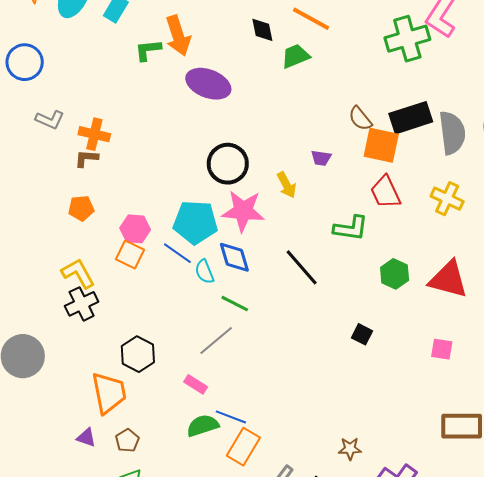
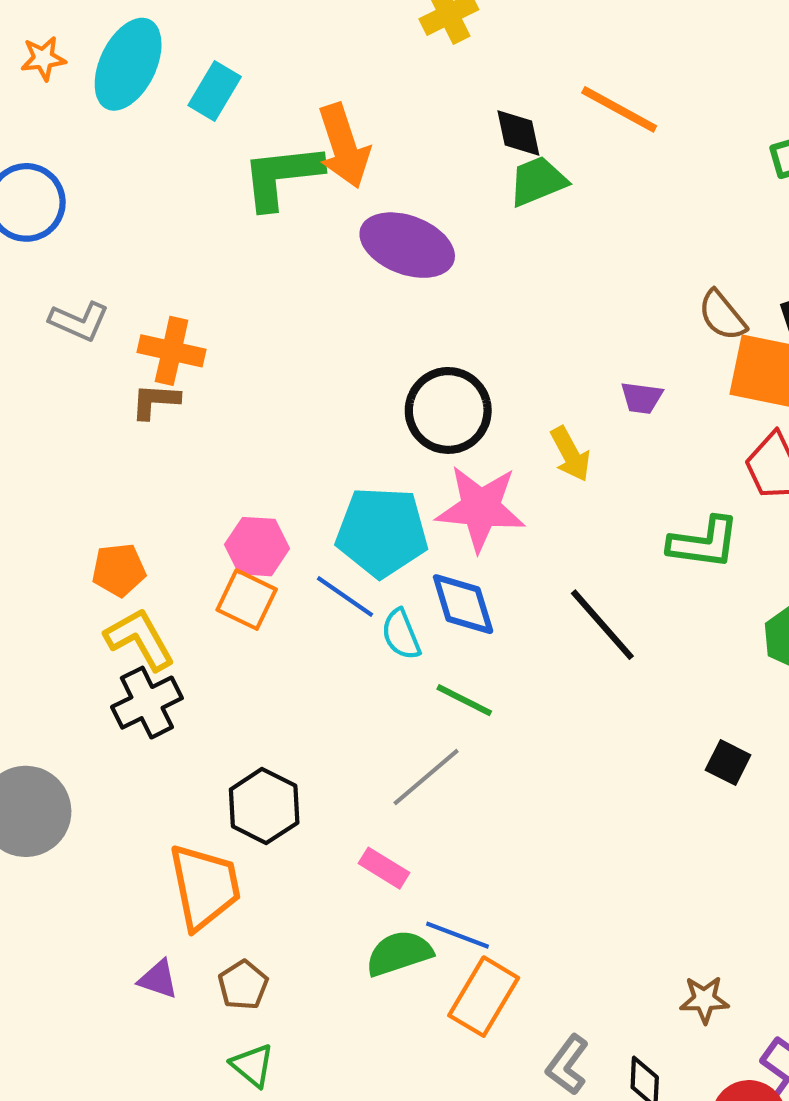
green L-shape: (148, 50) -> (282, 176), size x1.5
green trapezoid: (295, 56) -> (538, 181), moved
orange pentagon: (81, 208) -> (119, 570), moved

